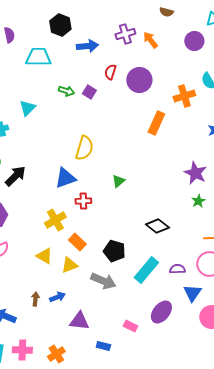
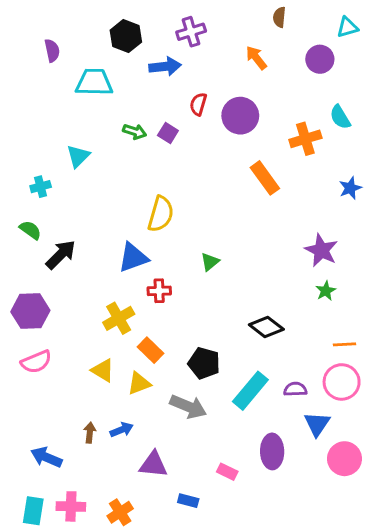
brown semicircle: (166, 12) -> (279, 17), turned 80
purple cross: (125, 34) -> (191, 32), moved
orange rectangle: (156, 123) -> (265, 178), turned -60
purple ellipse: (161, 312) -> (272, 451), turned -40

